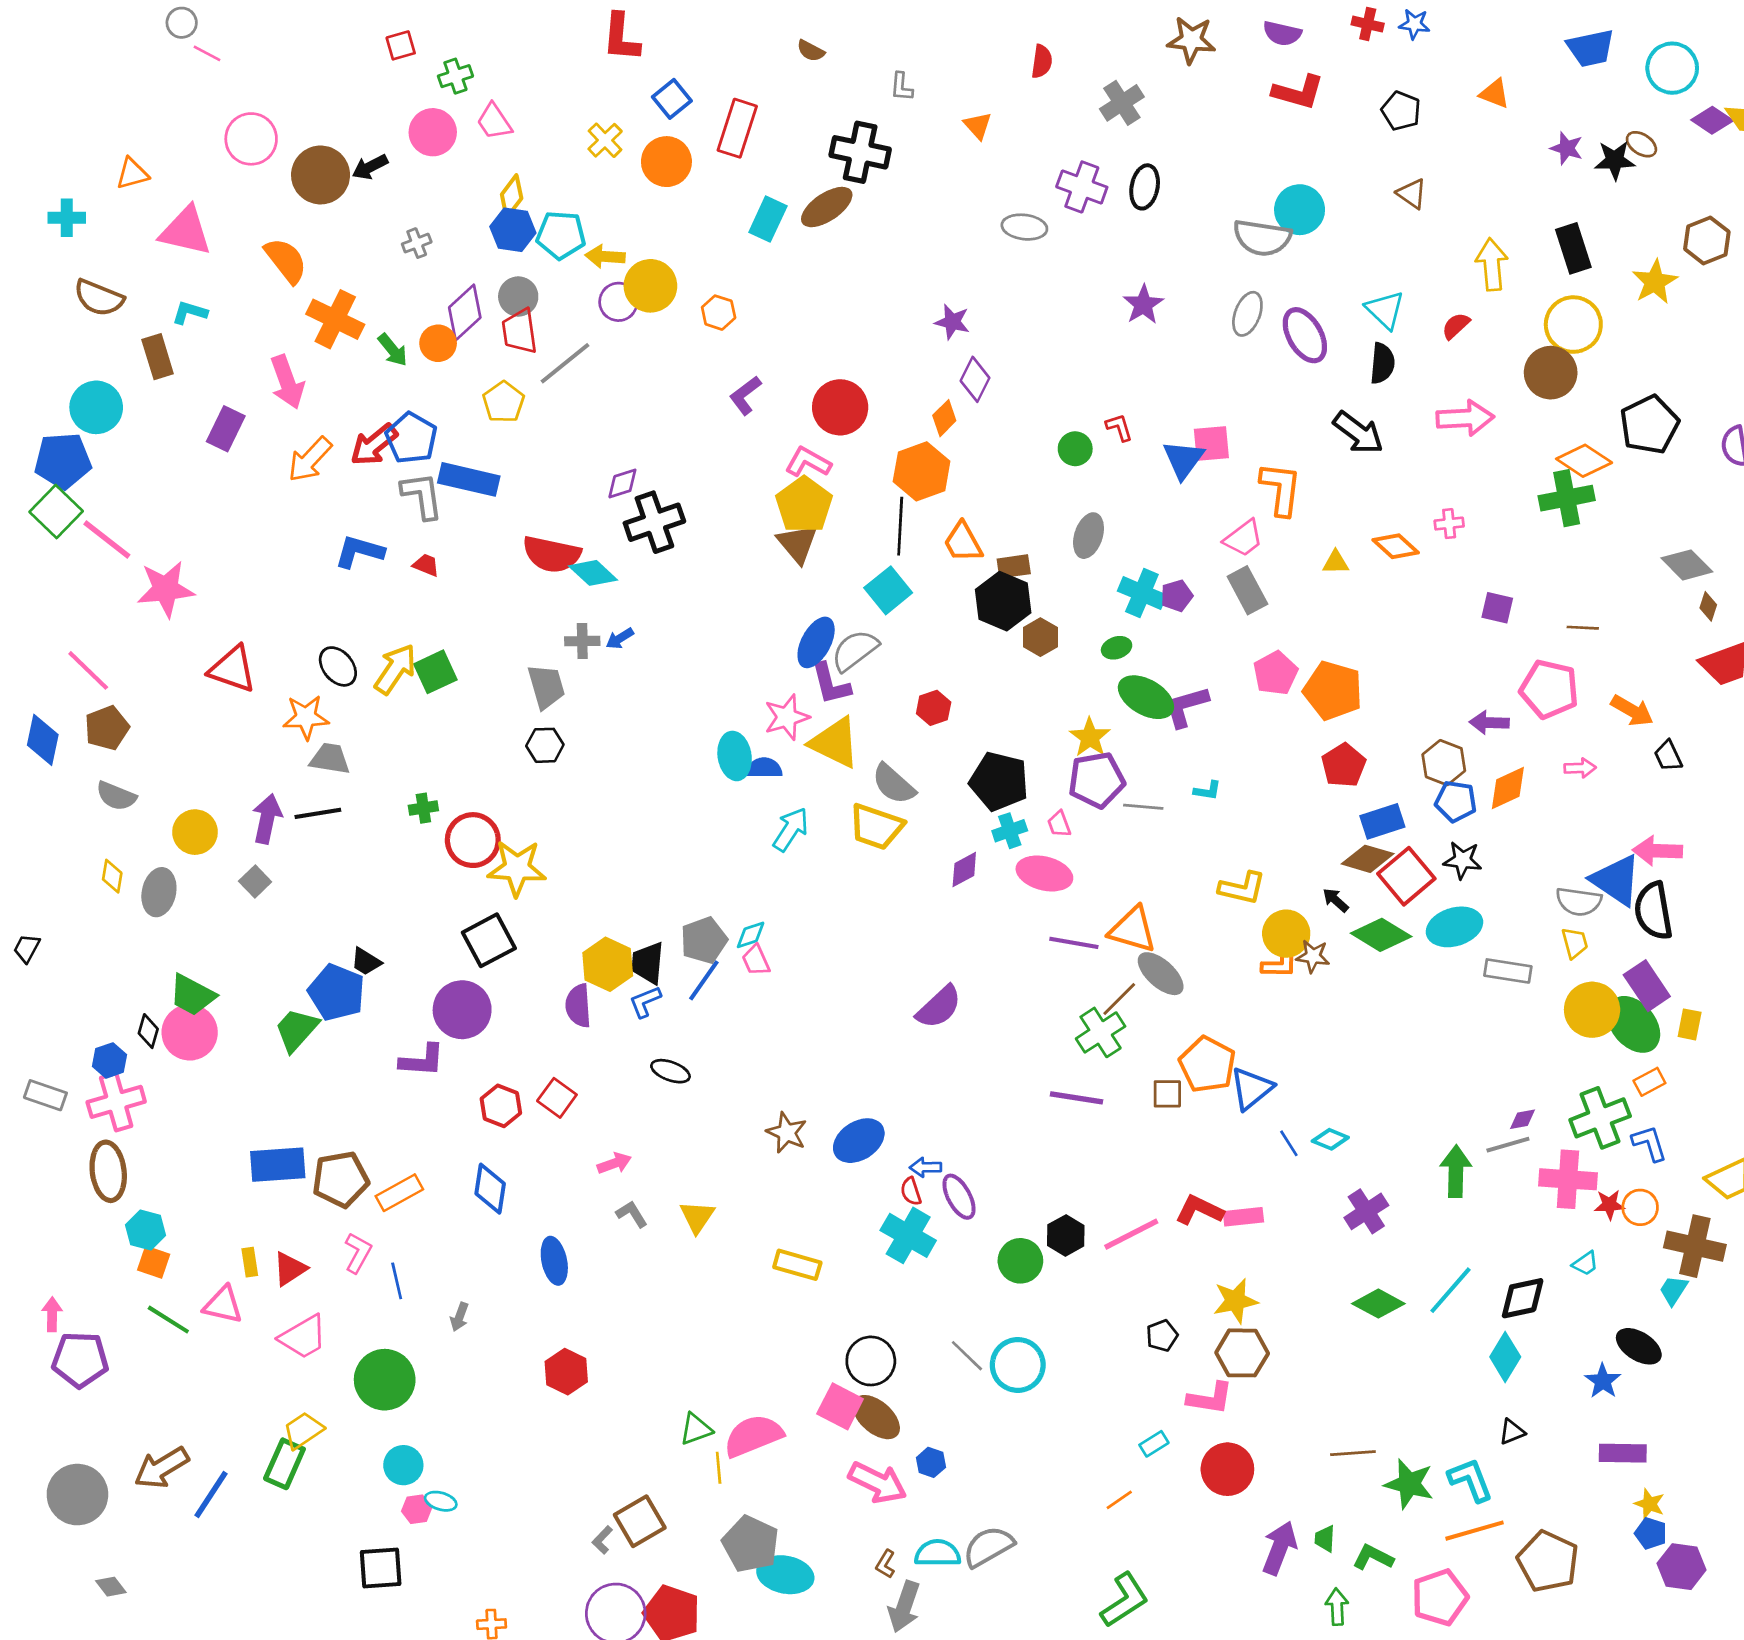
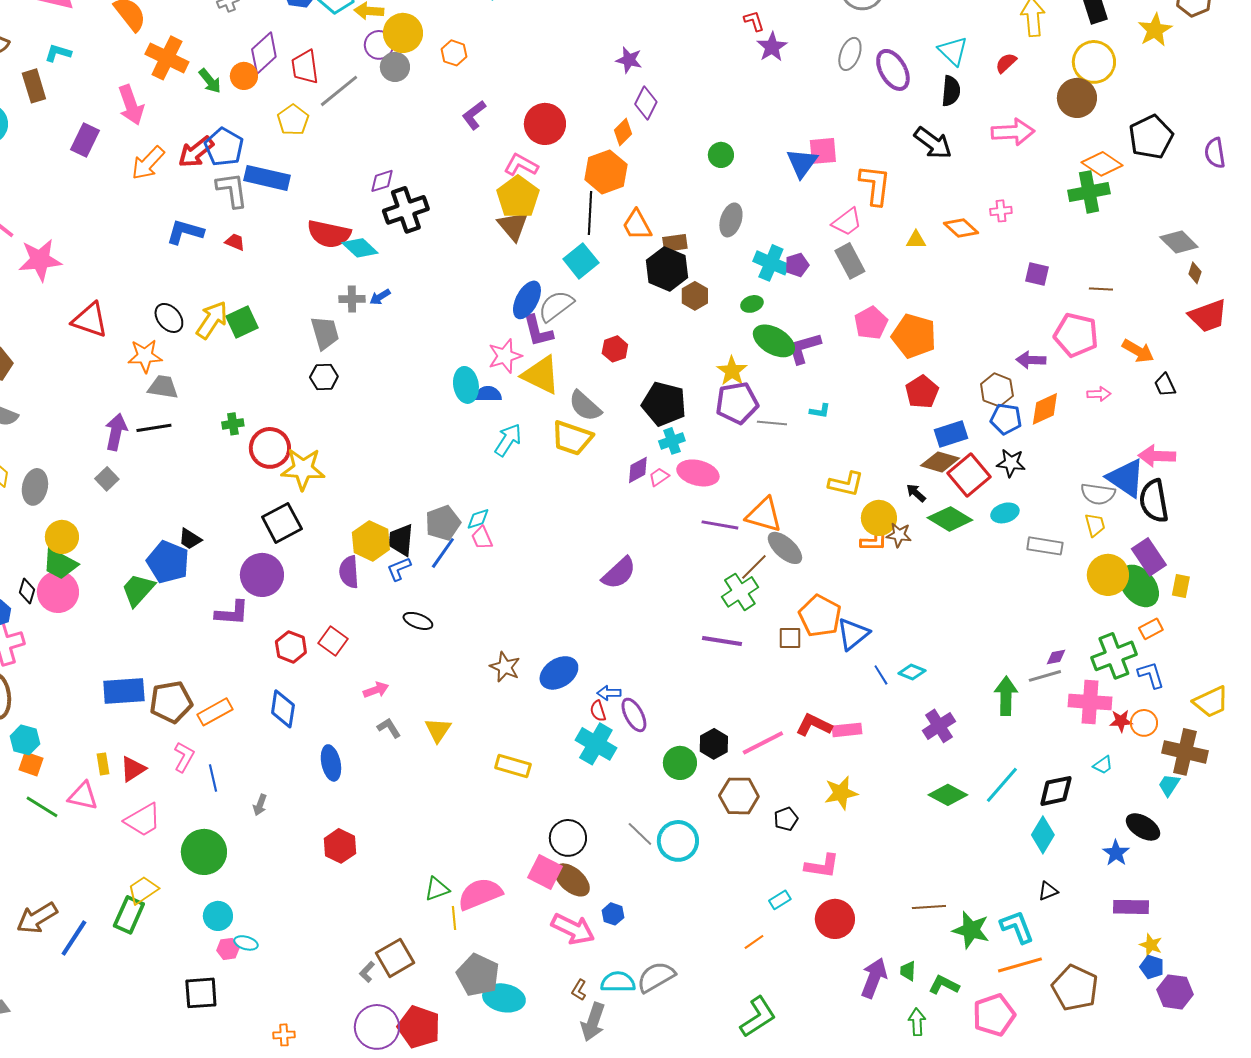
gray circle: (518, 296) -> (395, 67), moved
red L-shape: (1119, 427) -> (754, 21), moved
pink trapezoid: (1059, 824) -> (659, 477), moved, turned 75
yellow circle: (195, 832) -> (62, 537), moved
cyan ellipse: (1454, 927) -> (1005, 513), size x0.7
brown hexagon: (1242, 1353) -> (739, 796), moved

